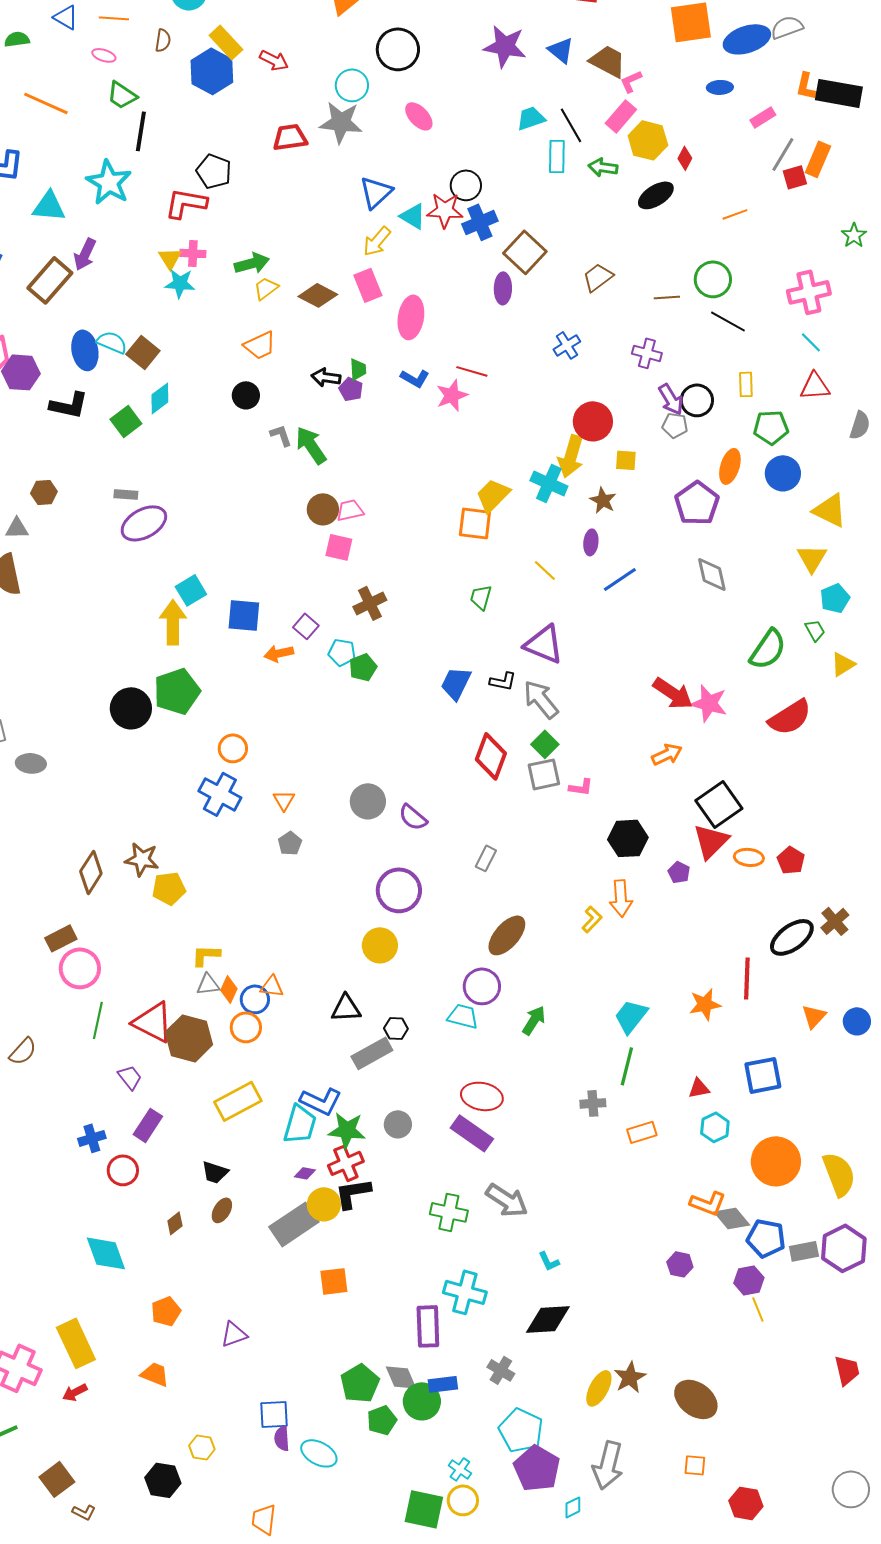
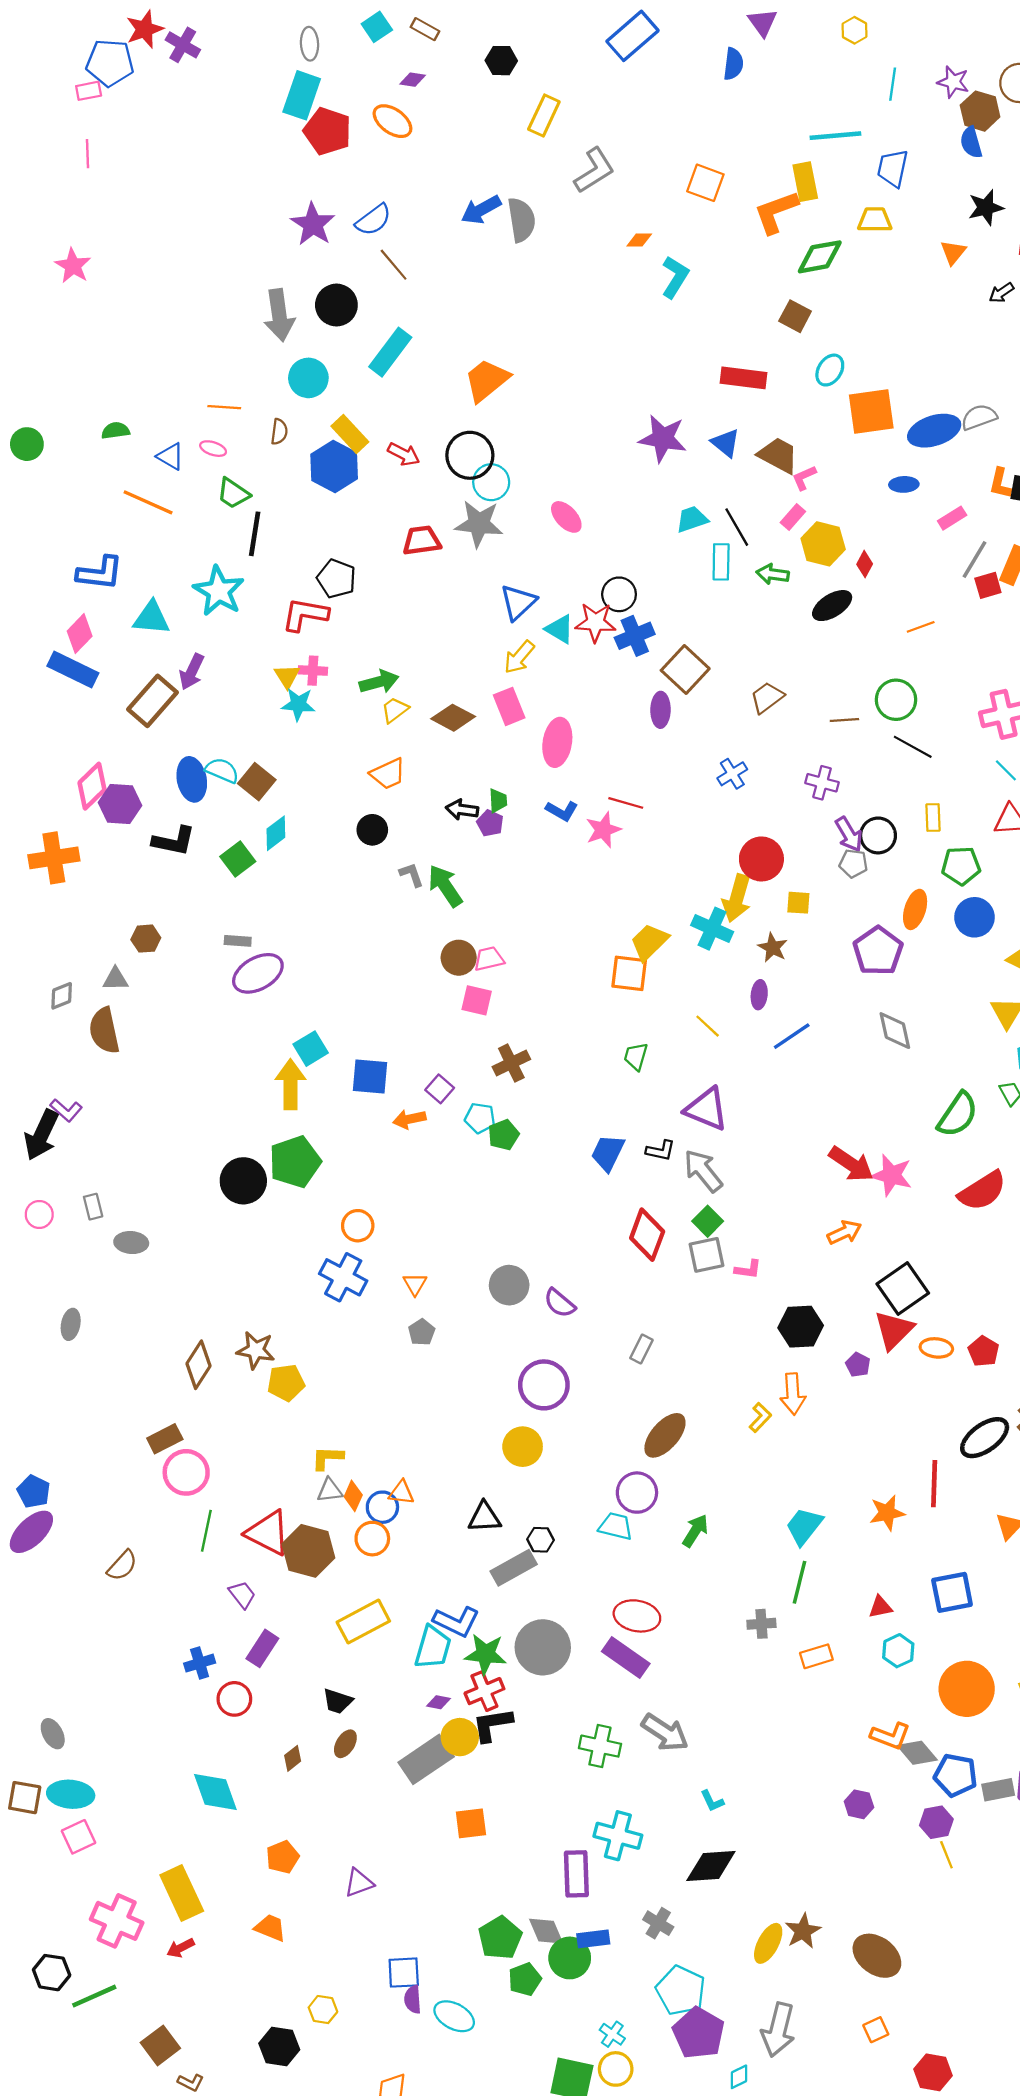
blue triangle: (66, 17) -> (170, 456), moved
black circle: (398, 49) -> (470, 455), moved
pink rectangle: (621, 116) -> (793, 517), size x0.7
gray circle: (398, 1124) -> (543, 1647), size x1.8
orange square: (695, 1465) -> (876, 2030), turned -30

